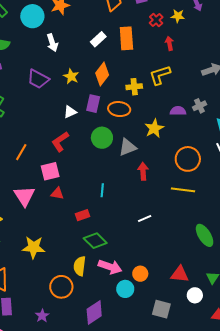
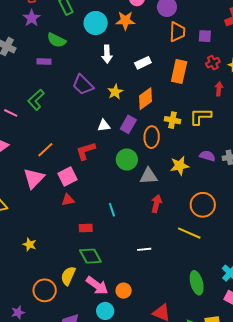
white rectangle: (98, 39) -> (143, 63), moved
orange ellipse: (119, 109) -> (152, 137), turned 70
pink square: (50, 171) -> (67, 177), turned -30
cyan line: (102, 190) -> (112, 210), turned -40
red triangle: (57, 193) -> (68, 200), turned -40
pink triangle: (24, 196) -> (34, 178), moved
yellow star: (34, 247) -> (30, 244), size x0.6
orange circle: (140, 274) -> (124, 291), moved

